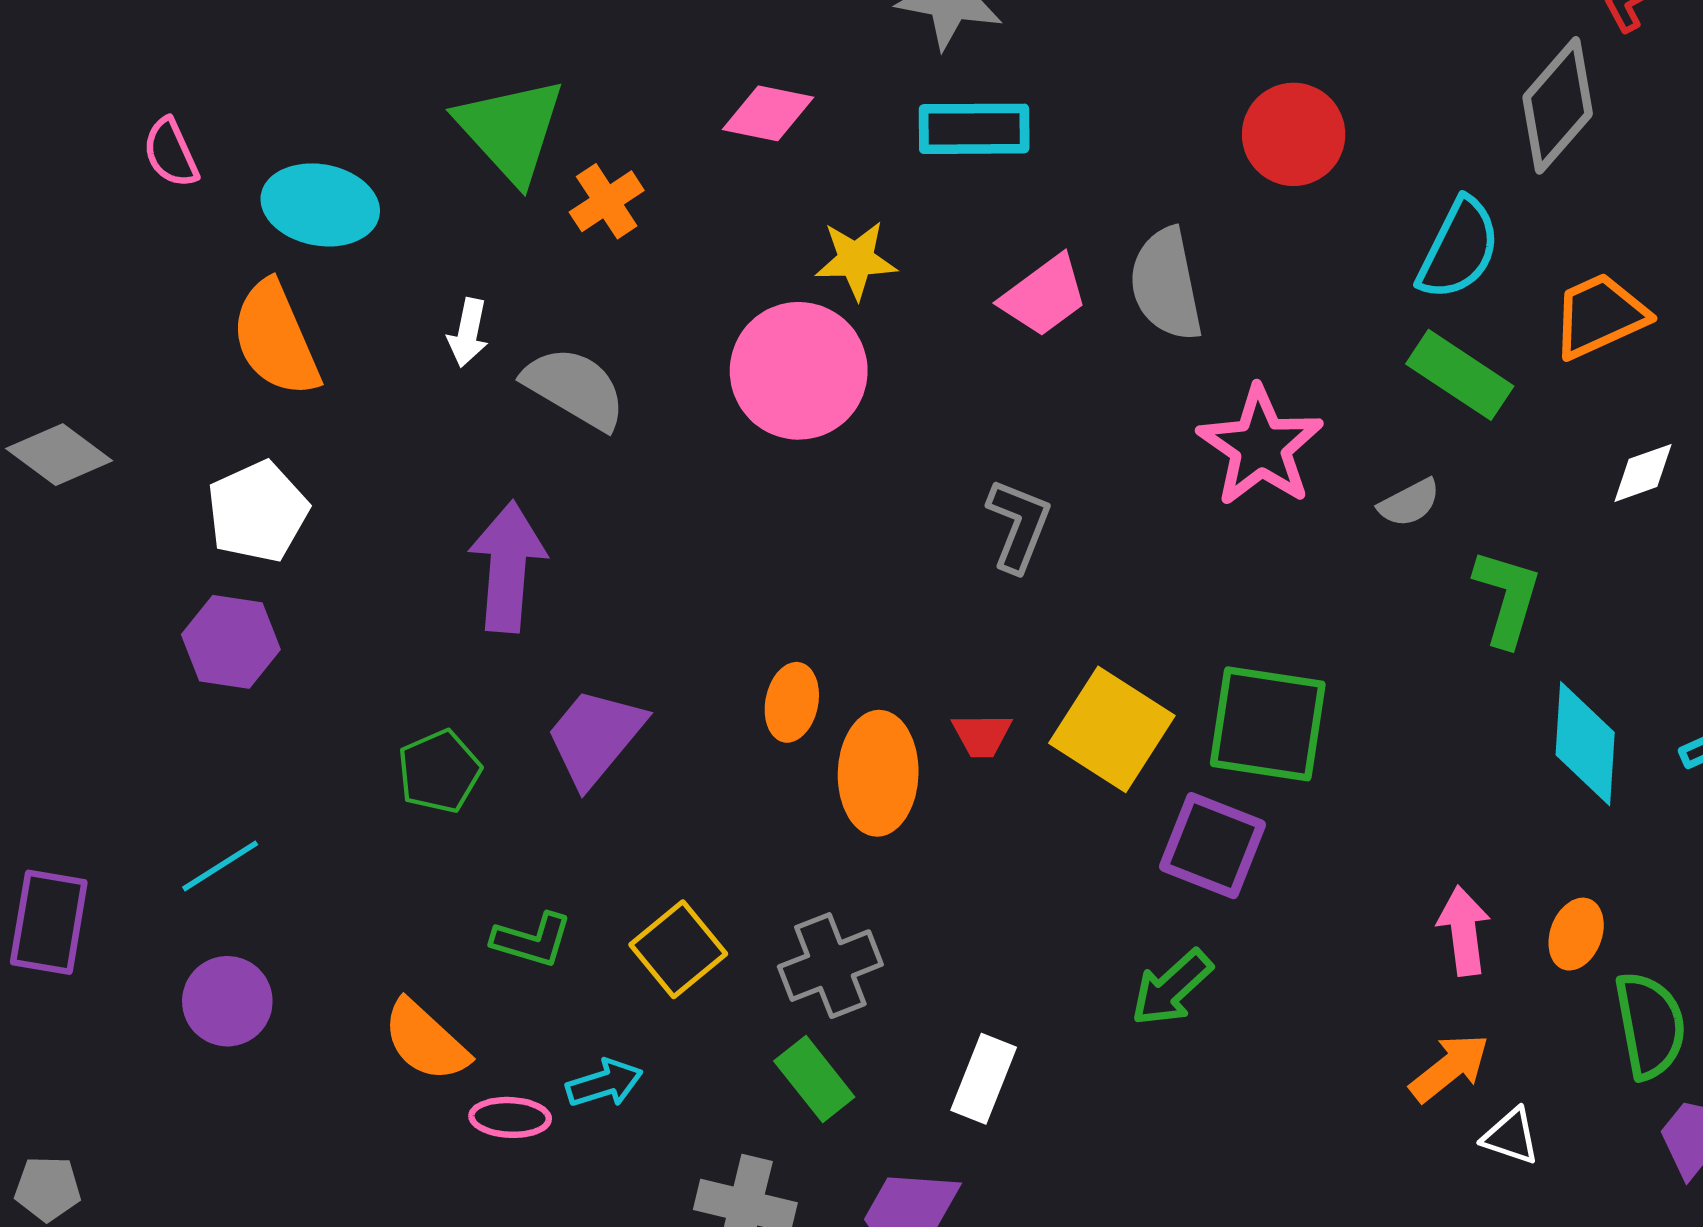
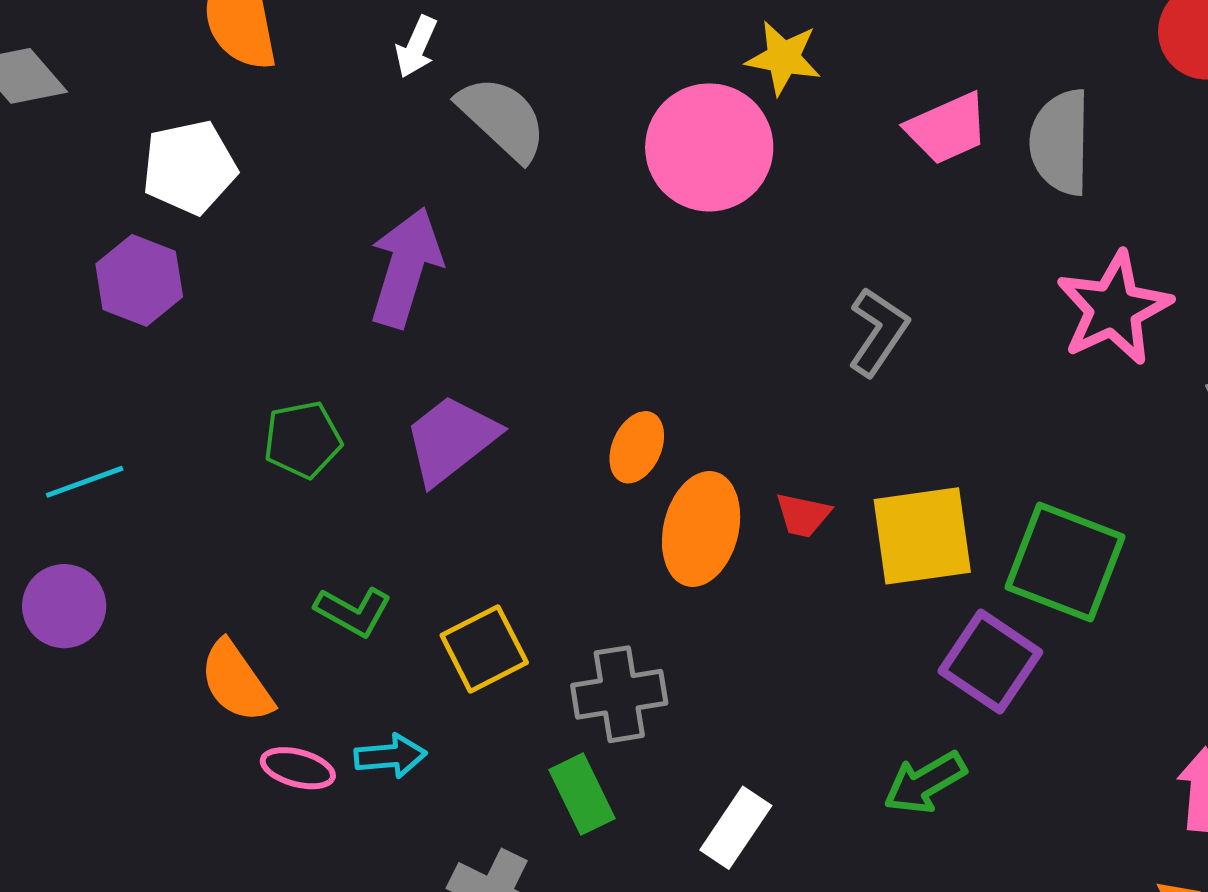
yellow square: (1112, 729) -> (922, 536), turned 37

